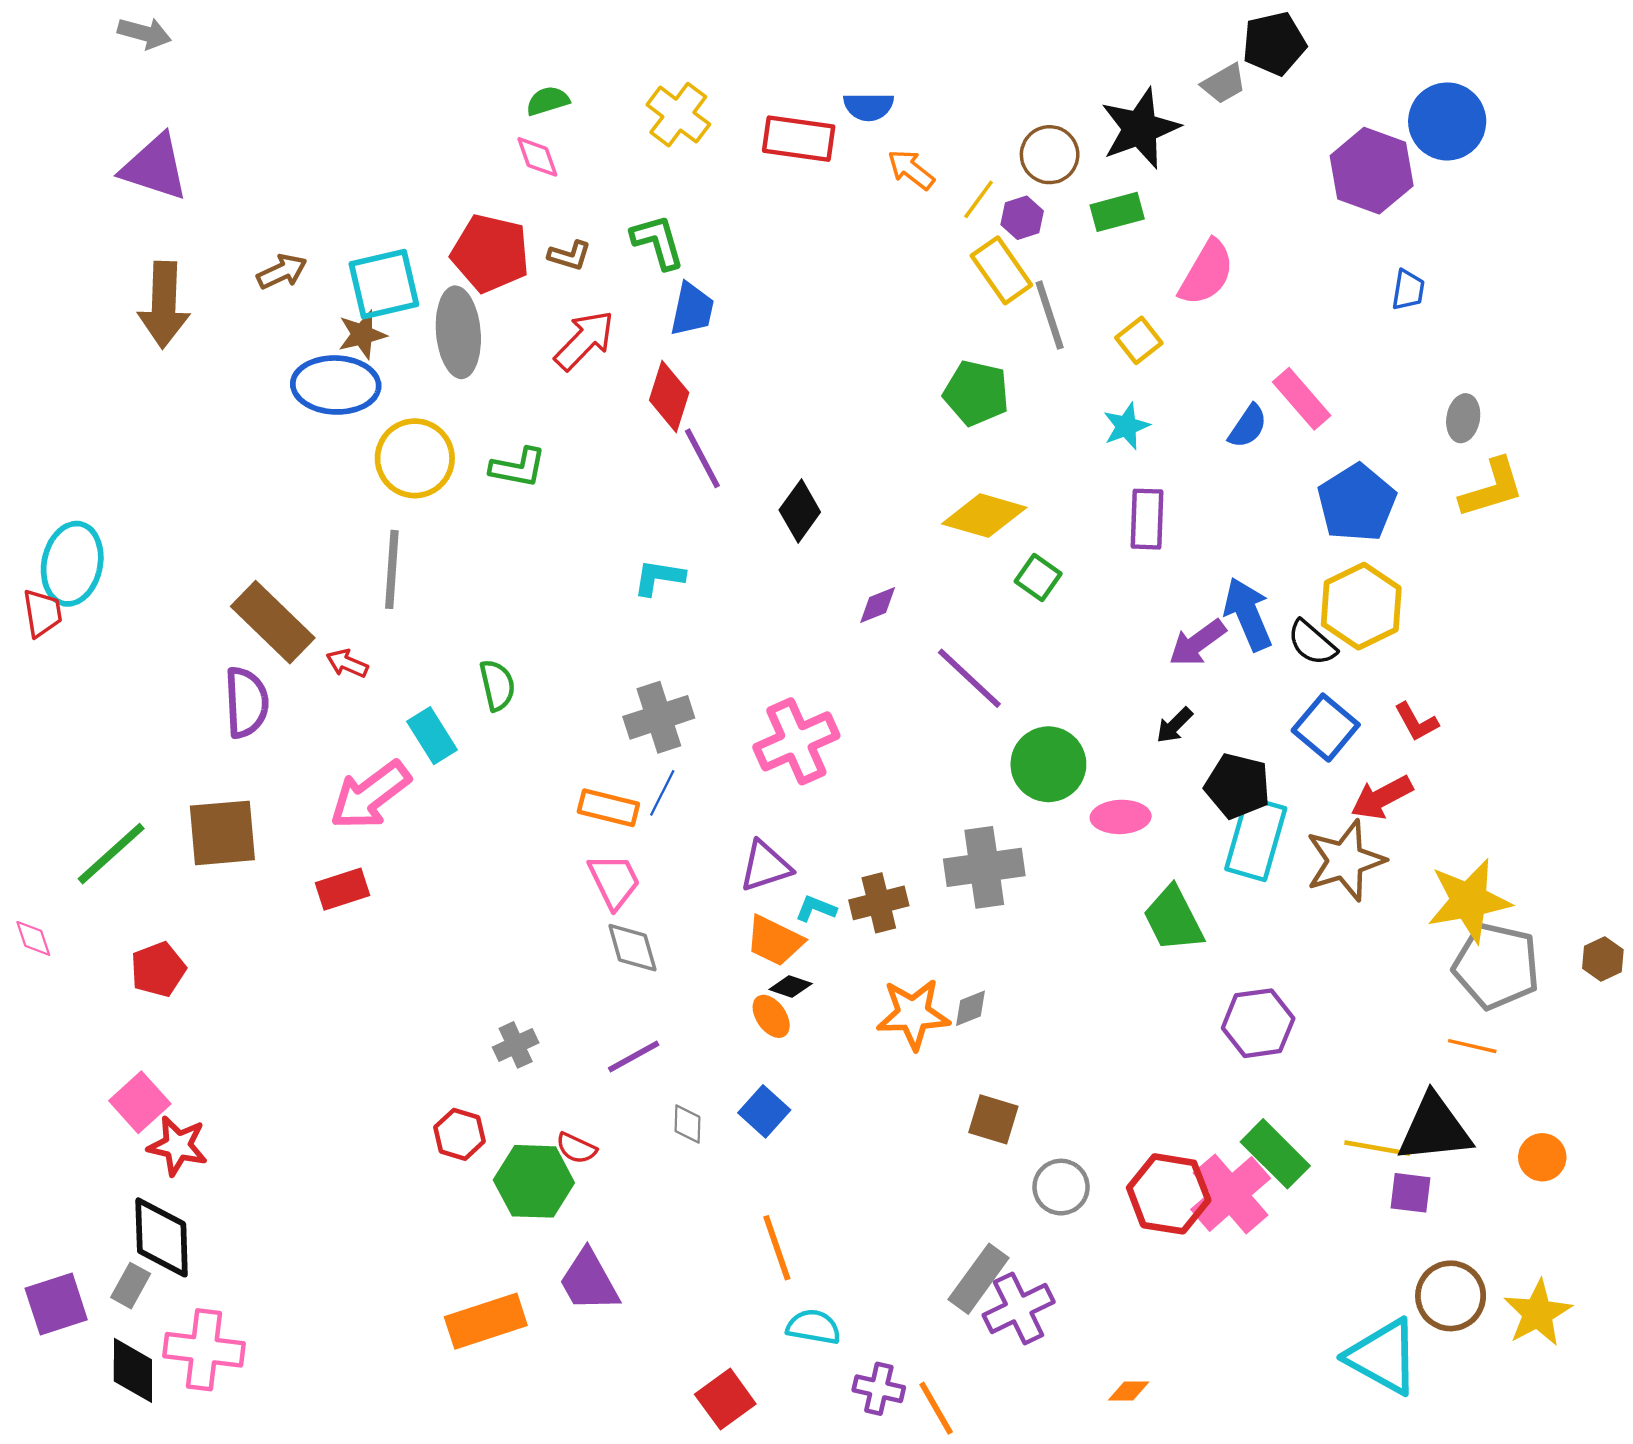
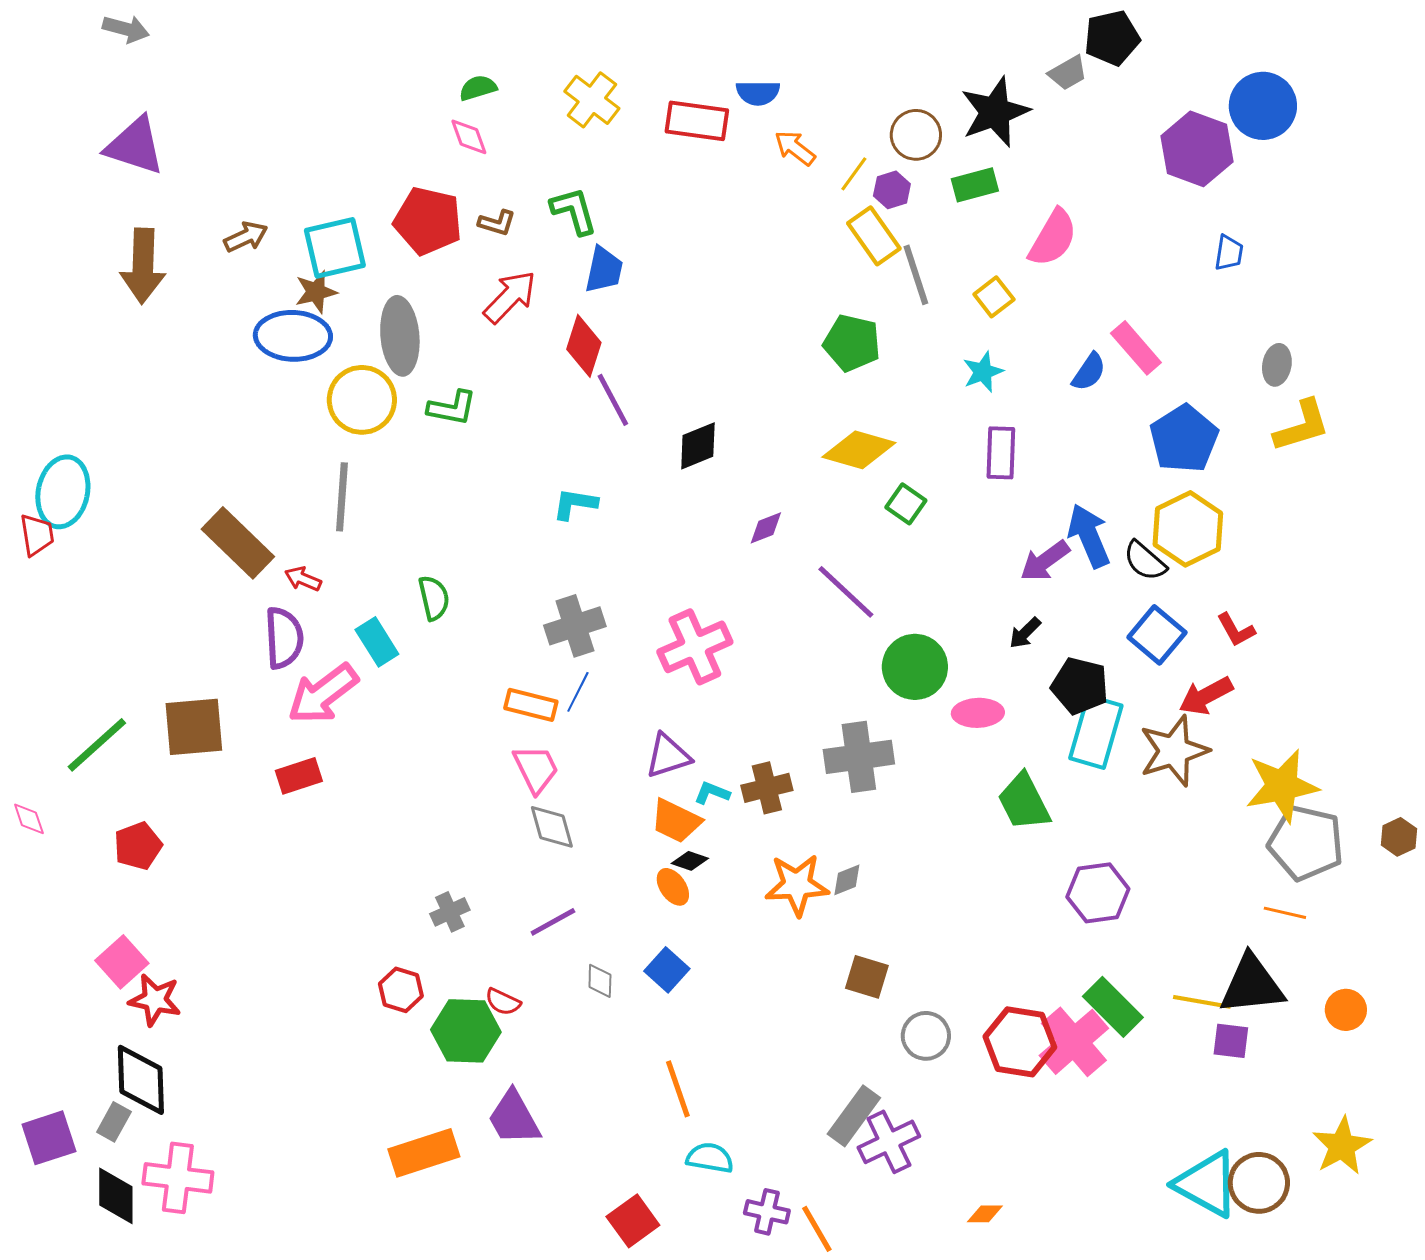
gray ellipse: (458, 332) -> (400, 336), moved
black diamond: (800, 511) -> (698, 446), turned 32
purple semicircle: (246, 702) -> (284, 638), moved
brown circle: (1451, 1296) -> (1259, 1183), moved

